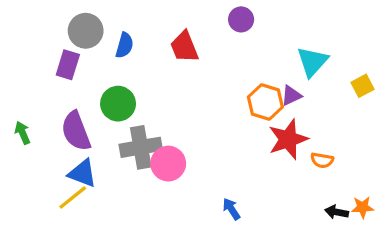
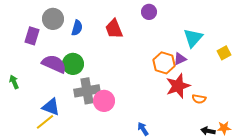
purple rectangle: (68, 65) -> (32, 36), moved
purple semicircle: (76, 131) -> (54, 64), moved, turned 135

